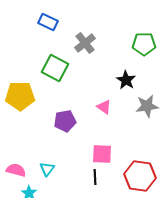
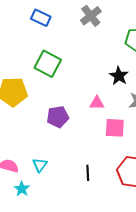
gray cross: (85, 43) -> (91, 16), moved
pink triangle: (104, 107) -> (97, 103), turned -35
pink square: (102, 154) -> (115, 128), moved

